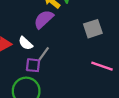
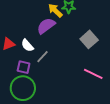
gray square: (93, 29) -> (89, 39), turned -30
purple square: (33, 65) -> (24, 67), moved

